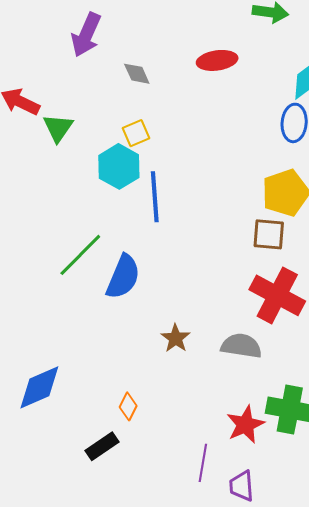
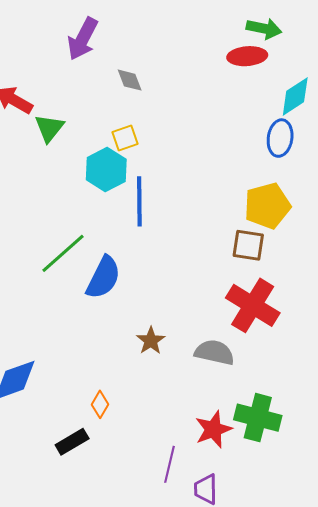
red ellipse: (217, 60) -> (247, 56), moved

